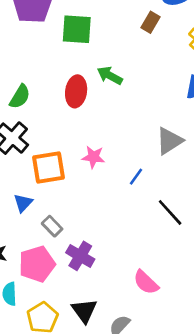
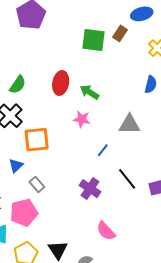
green square: (77, 29) -> (94, 40), moved
green arrow: (110, 76) -> (90, 92), moved
gray triangle: (169, 141) -> (130, 124), turned 30
pink star: (93, 157) -> (82, 119), moved
purple cross: (80, 256) -> (90, 189), moved

